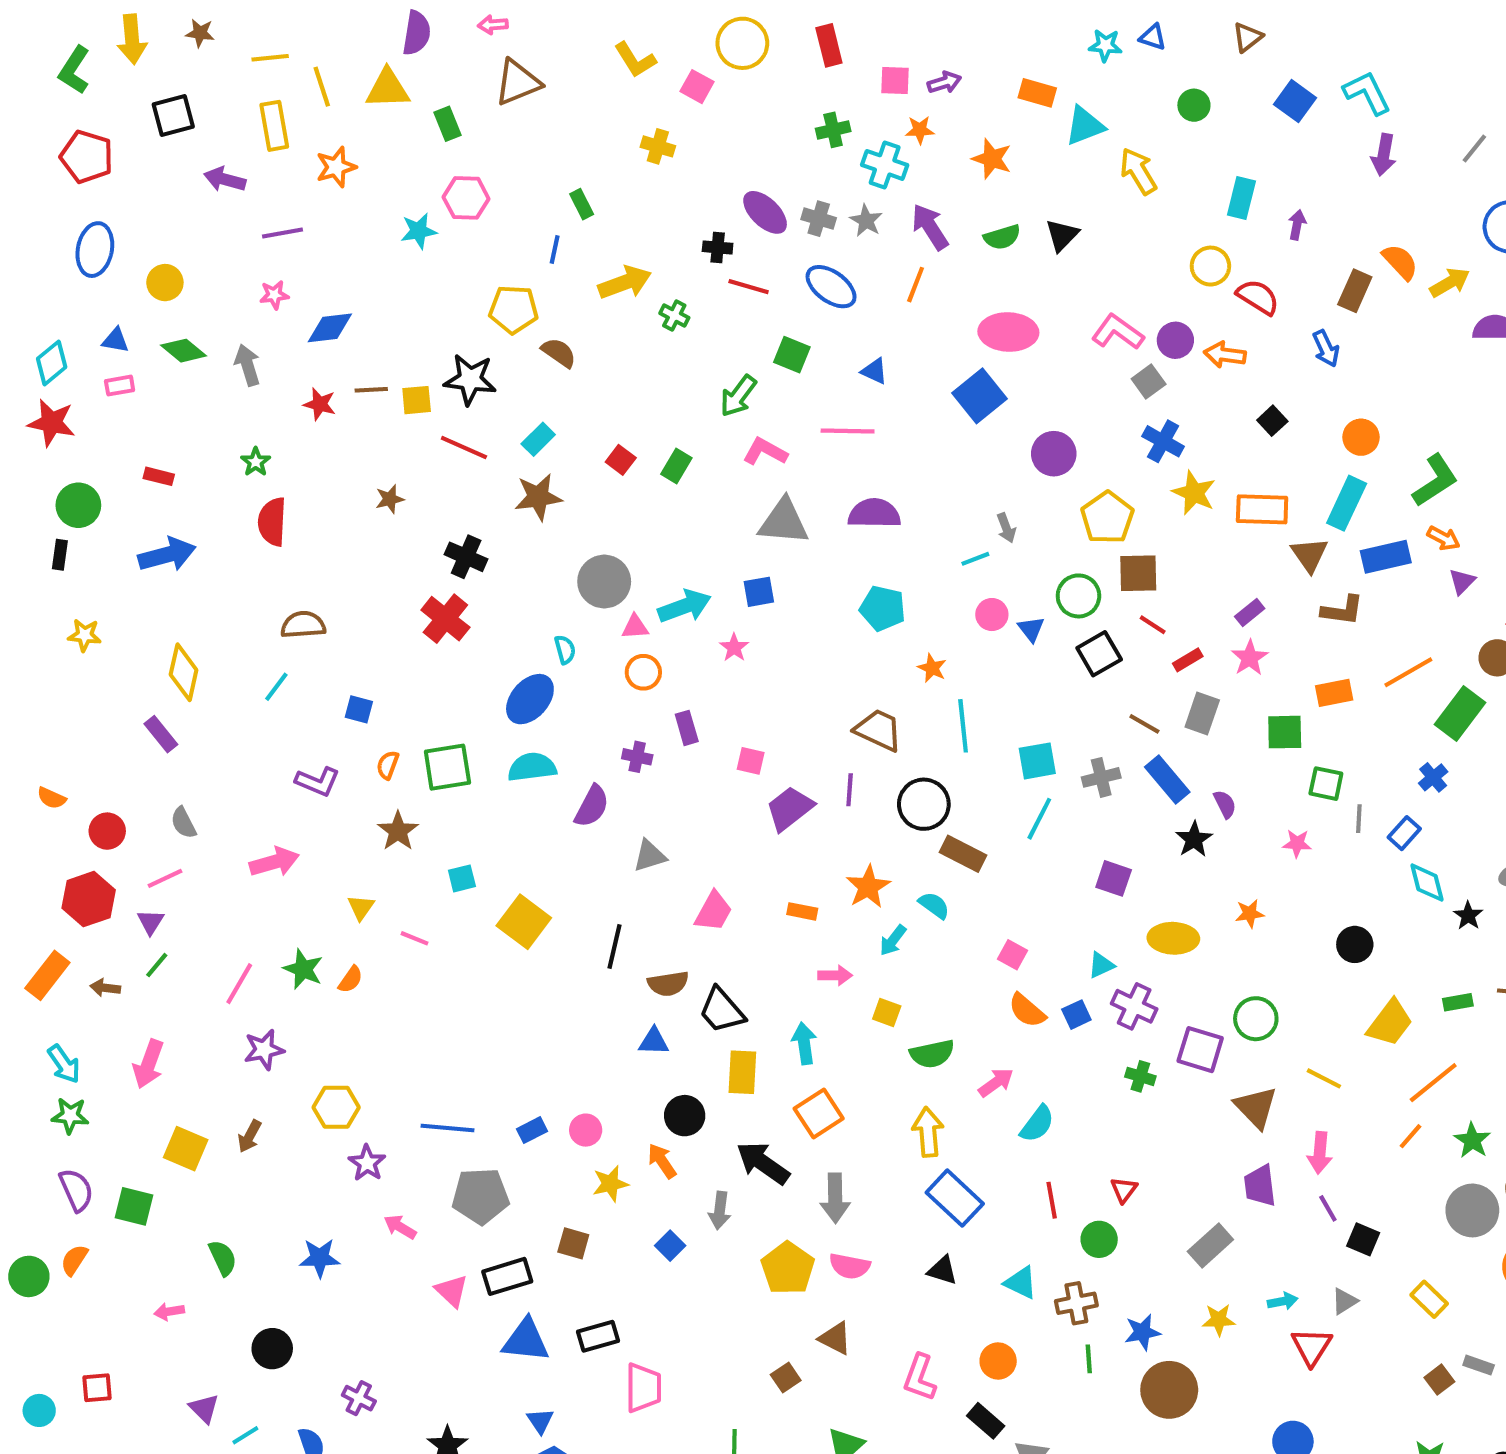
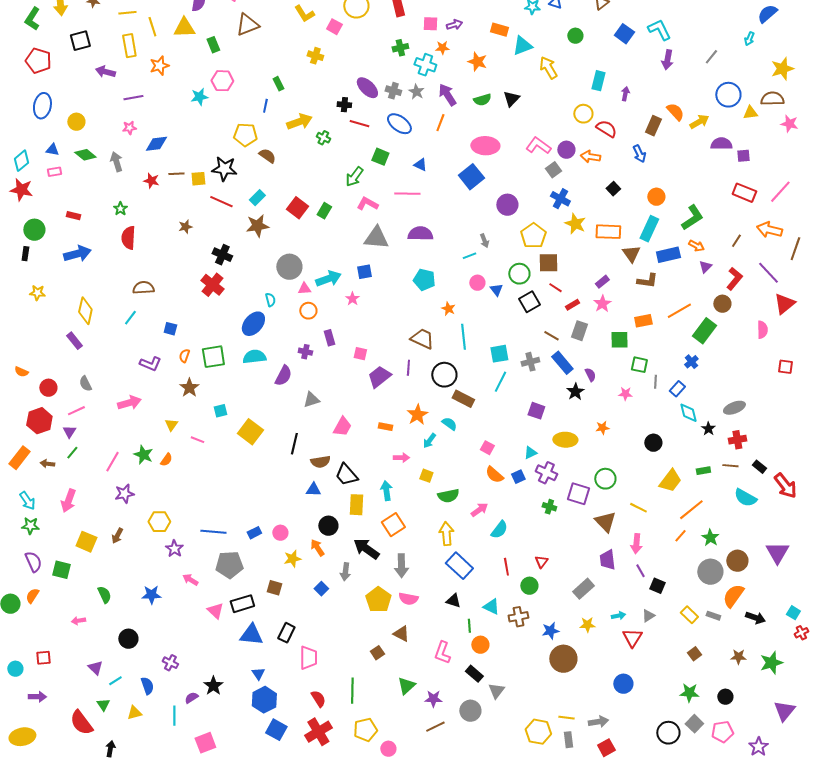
red square: (621, 460) -> (297, 208), size x1.5
black rectangle: (598, 1336) -> (286, 633), turned -48
green line: (1089, 1359) -> (469, 626), moved
gray rectangle: (1479, 1365) -> (713, 616), moved

